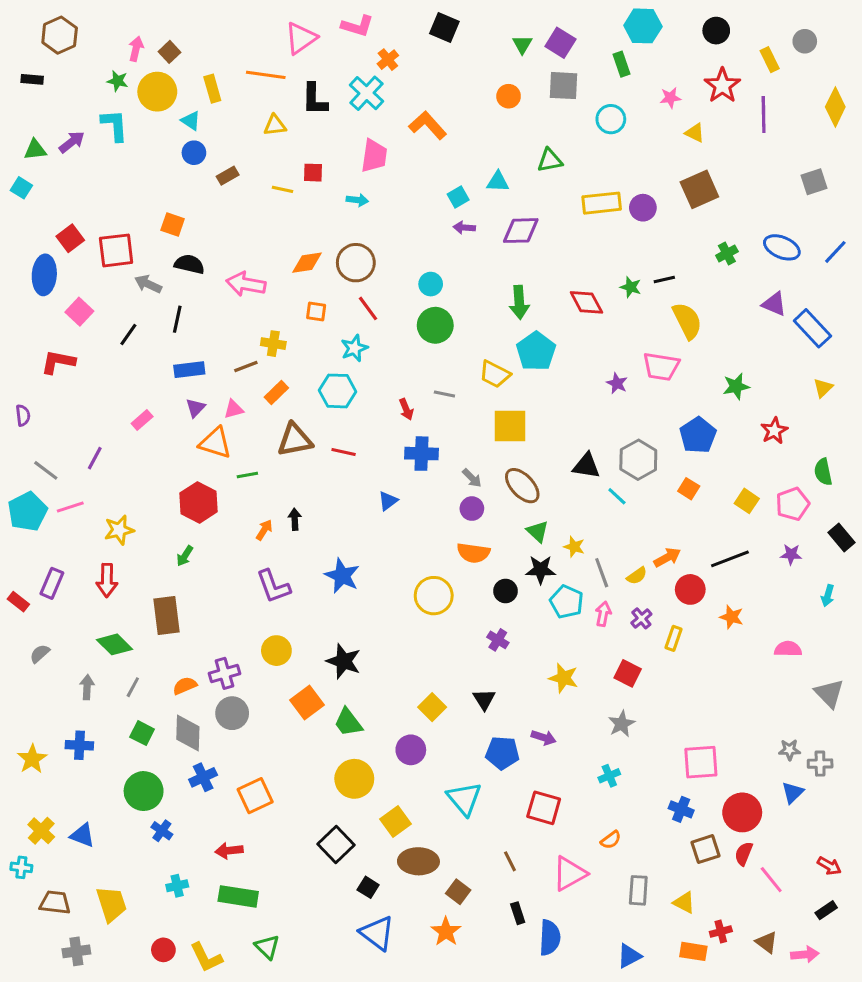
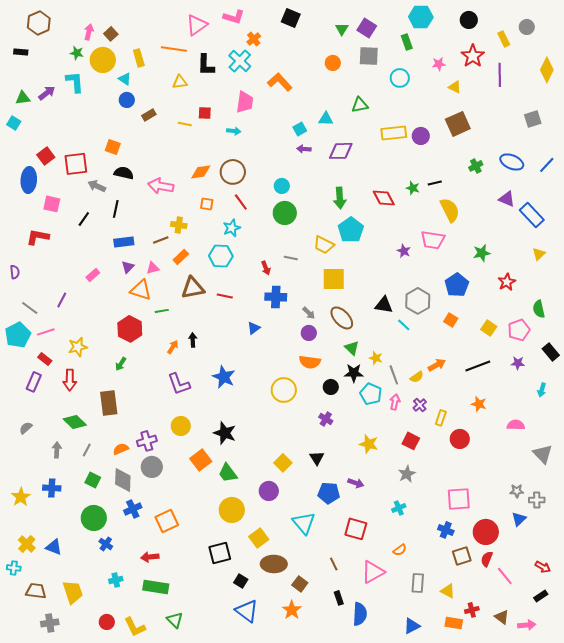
pink square: (79, 312) -> (52, 204), turned -30
red circle: (690, 589) -> (460, 439), moved
red rectangle: (18, 602) -> (45, 359), moved
black square: (336, 844) -> (220, 553), turned 30

